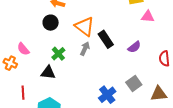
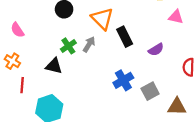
pink semicircle: (23, 49) -> (17, 30), moved
gray arrow: (85, 49) -> (89, 44), moved
orange cross: (10, 63) -> (12, 61), moved
blue cross: (107, 95) -> (123, 80), moved

